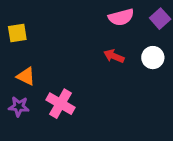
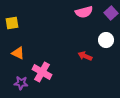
red arrow: (114, 56) -> (85, 56), moved
purple star: (19, 107) -> (21, 83), moved

